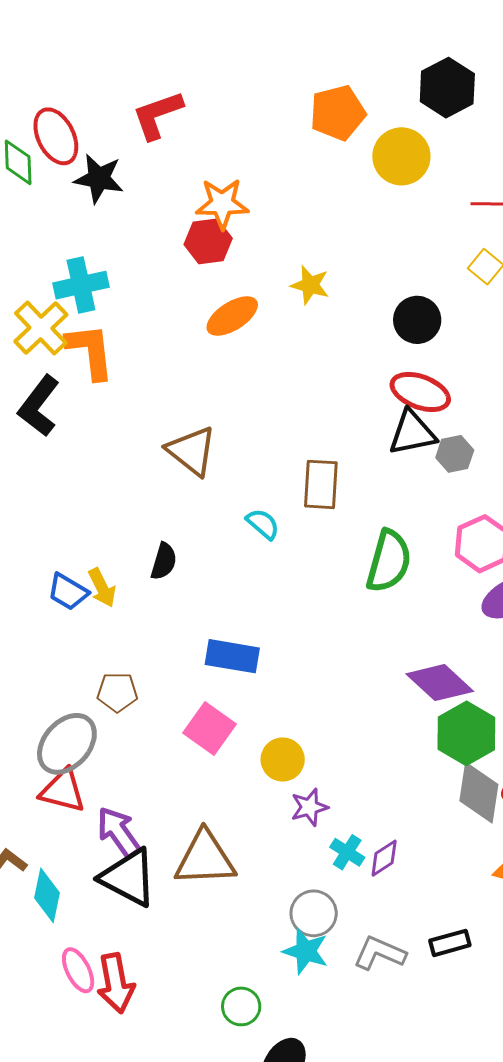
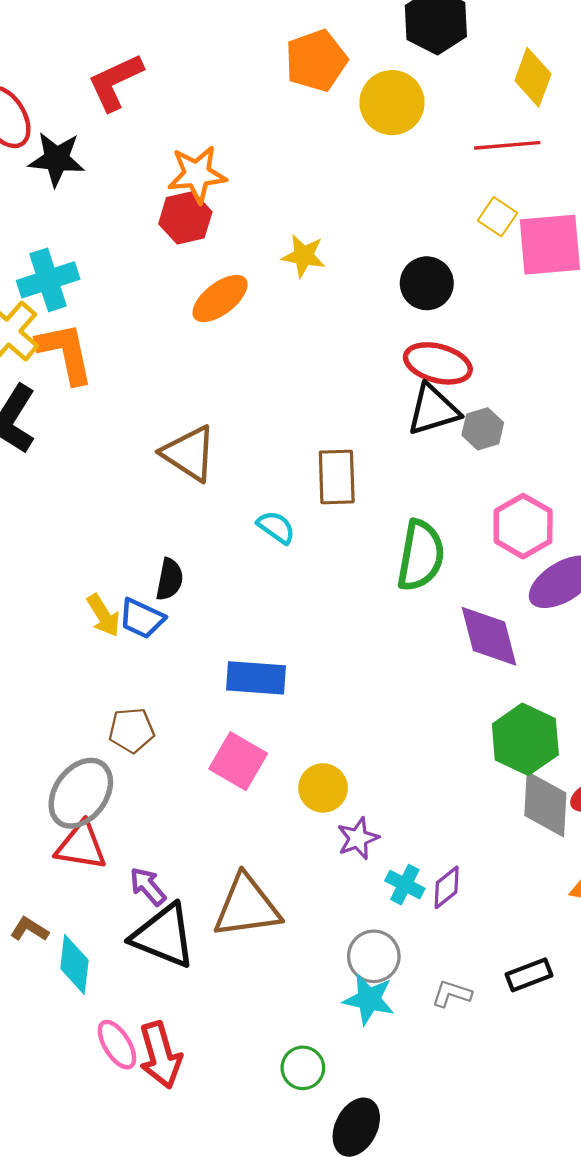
blue trapezoid: (68, 592) -> (142, 618), moved
purple diamond: (440, 683) -> (489, 636), moved, turned 38
purple arrow: (119, 832) -> (148, 886), size x0.7
gray L-shape: (380, 953) -> (452, 994), size x0.7

